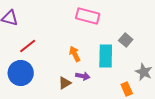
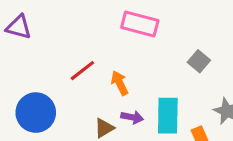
red line: (28, 46) -> (82, 71), moved
cyan rectangle: (106, 56) -> (168, 116), moved

